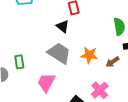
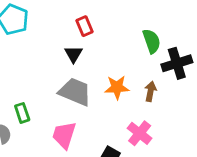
black triangle: (63, 26) -> (73, 54), turned 32
brown arrow: (112, 62) -> (150, 91), turned 144

